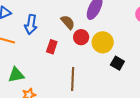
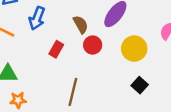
yellow circle: (103, 42) -> (134, 49), moved
black square: (117, 63) -> (140, 85), moved

